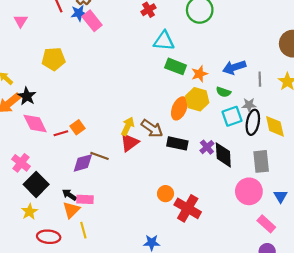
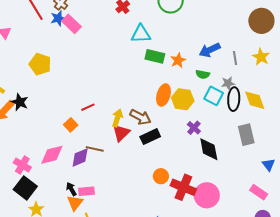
yellow pentagon: (54, 59) -> (40, 64), turned 30
yellow hexagon: (197, 99) -> (183, 99), moved
cyan square: (232, 116) -> (214, 96), turned -36
pink diamond: (35, 124) -> (52, 155), moved, turned -70
red line: (61, 133) -> (88, 107), moved
black rectangle: (177, 143) -> (150, 137), moved, turned -30
black diamond: (223, 155) -> (209, 149), moved
black square: (36, 184) -> (25, 188), moved
pink circle: (249, 191) -> (207, 195), moved
black arrow: (69, 195) -> (71, 189), turned 32

